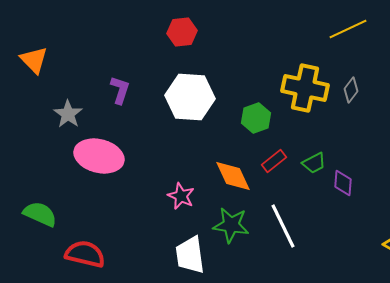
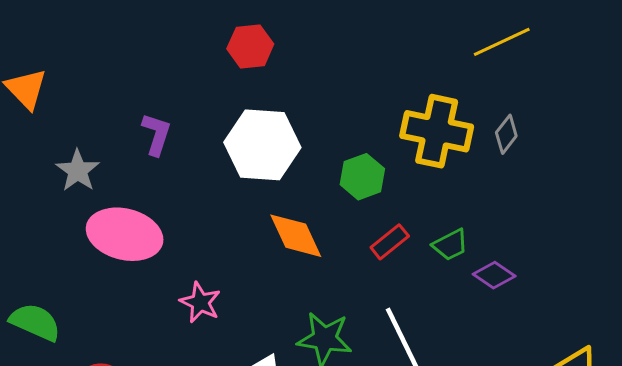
orange diamond: (233, 176) -> (296, 236), moved
purple diamond: (343, 183) -> (494, 275), turned -60
pink star: (181, 196) -> (200, 302), moved

